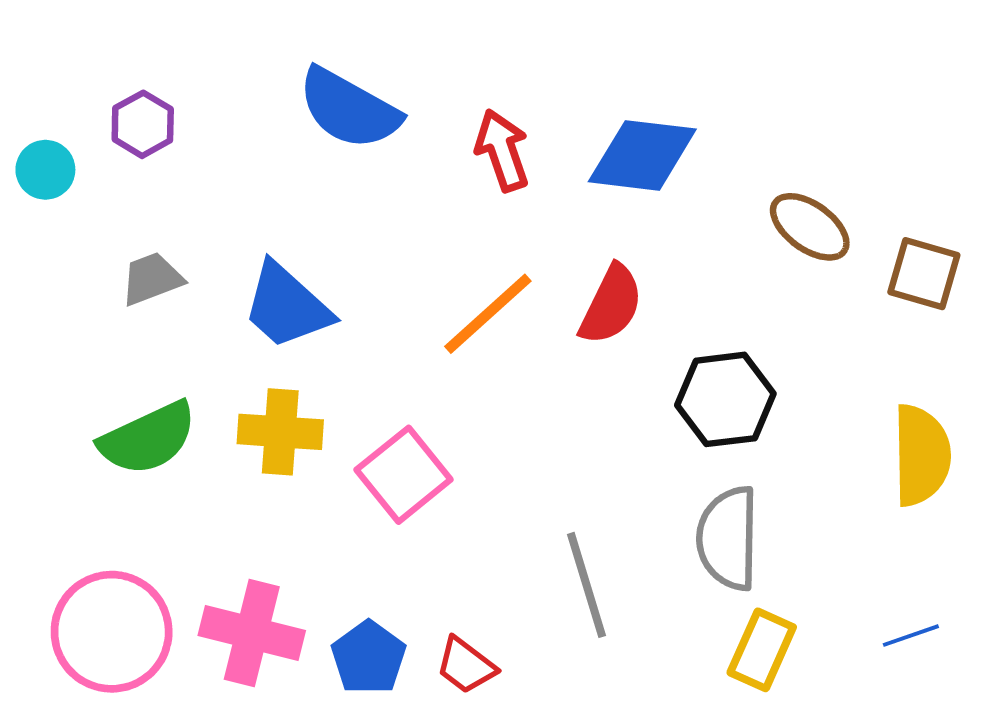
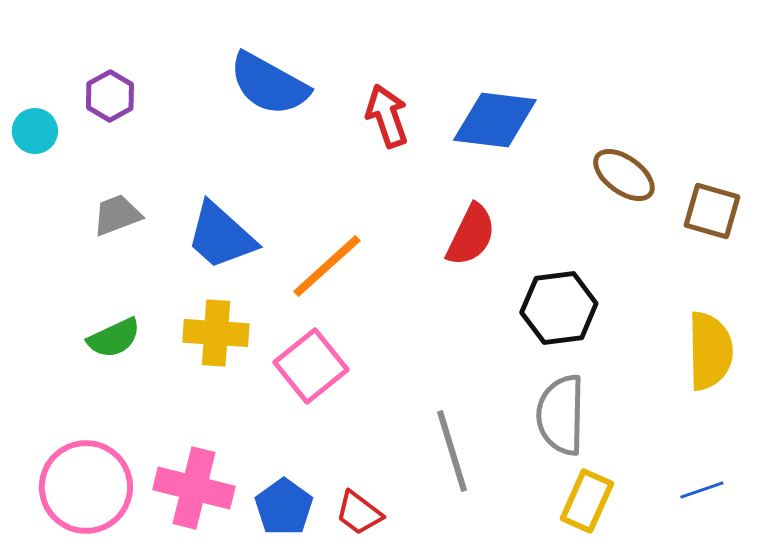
orange line: (488, 314) -> (327, 266), moved
green semicircle: (148, 438) -> (114, 338), size x0.7

